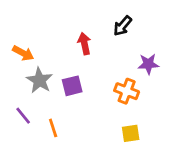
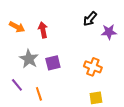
red arrow: (84, 44) -> (43, 30), moved
orange arrow: (23, 53) -> (17, 27), moved
purple star: (148, 64) -> (109, 32), moved

